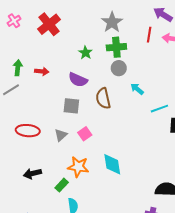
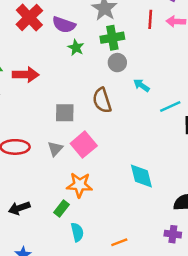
red arrow: (42, 71) -> (26, 75), size x1.5
purple semicircle: (78, 80) -> (64, 25), moved
pink square: (85, 134) -> (84, 145), size x1.5
cyan diamond: (112, 164) -> (141, 176), moved
black arrow: (32, 174) -> (19, 208), moved

